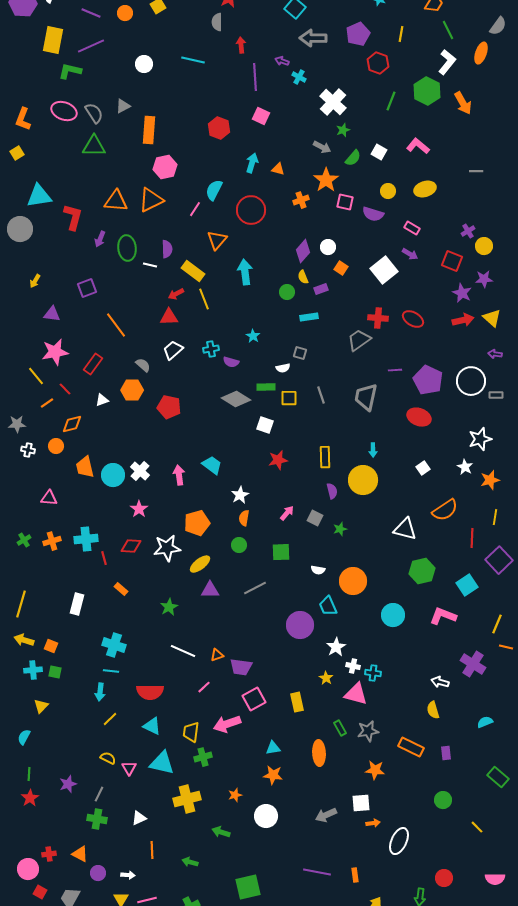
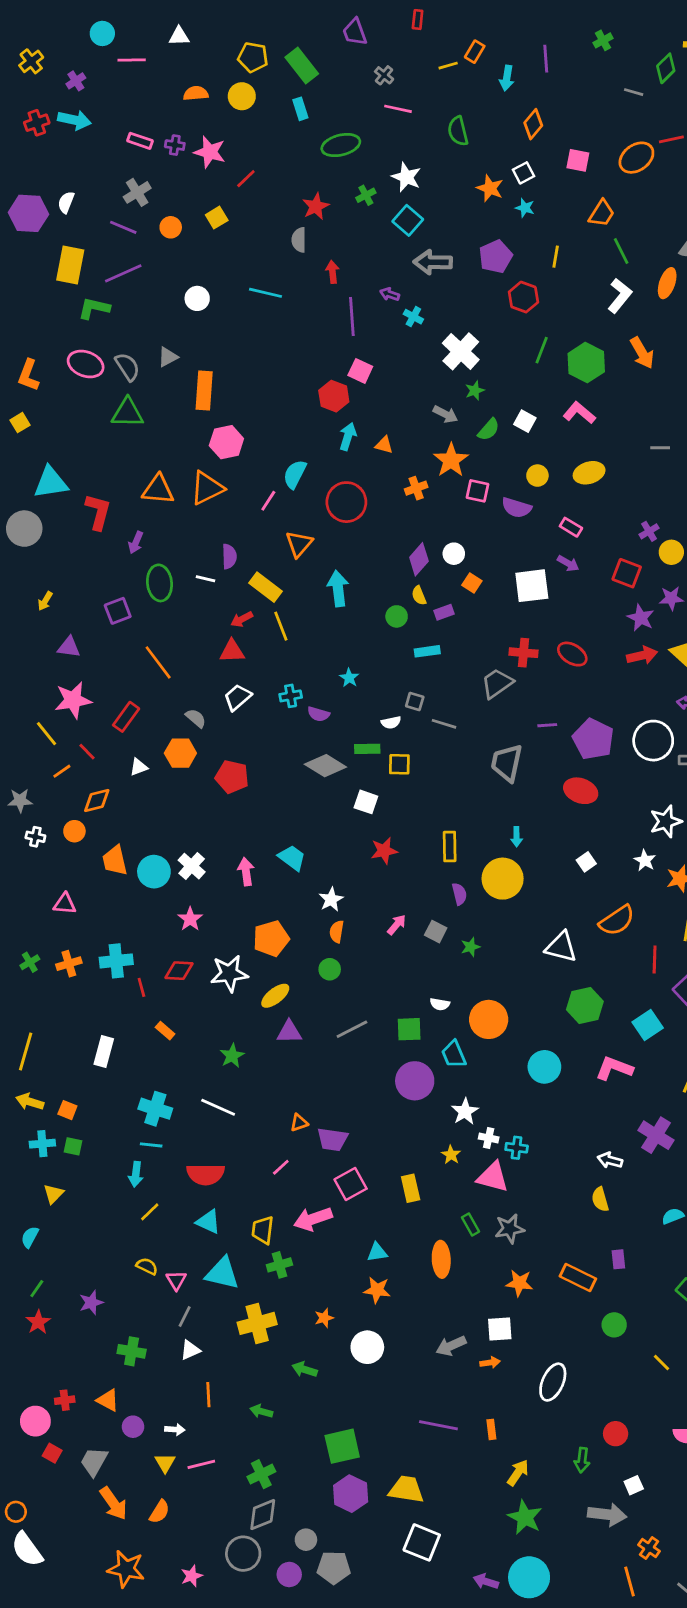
green hexagon: (427, 91) -> (586, 363), moved
red hexagon: (219, 128) -> (334, 396), moved
green ellipse: (127, 248) -> (160, 583), moved
white square: (384, 270) -> (532, 586), turned 32
gray line: (321, 395) -> (444, 724), moved, turned -54
green square: (281, 552) -> (409, 1029), moved
white line: (183, 651) -> (218, 1107), moved
orange rectangle: (411, 747) -> (578, 1277), moved
green line: (29, 774) -> (37, 1289), turned 32
gray line: (99, 794) -> (185, 1317), moved
orange arrow: (373, 823) -> (490, 1363), moved

